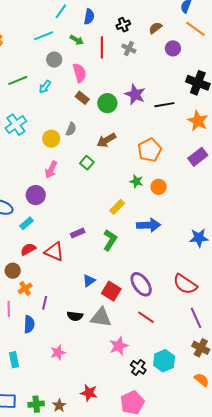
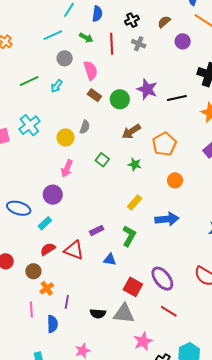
brown arrow: (106, 140) -> (131, 132), moved
green star: (136, 181) -> (135, 164), moved
blue triangle: (89, 281) -> (110, 260), moved, turned 48

